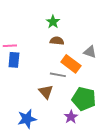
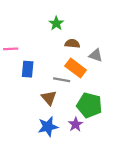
brown semicircle: (57, 41) -> (72, 44), moved
blue rectangle: (14, 60) -> (28, 69), moved
blue star: (27, 119) -> (48, 127), moved

